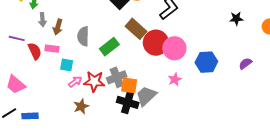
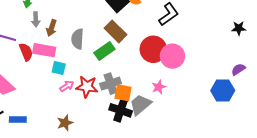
brown rectangle: (136, 29) -> (116, 31), moved
pink rectangle: (52, 49) -> (44, 50), size x1.5
blue hexagon: (206, 62) -> (223, 90), moved
purple semicircle: (245, 63) -> (238, 69), moved
pink star: (175, 79) -> (159, 87), moved
brown star: (81, 106) -> (65, 123), moved

